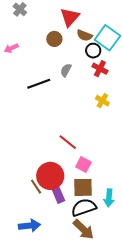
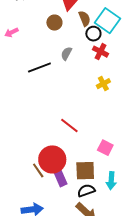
brown semicircle: (84, 35) -> (84, 19), turned -133
yellow cross: (102, 101) -> (103, 84), turned 32
pink square: (83, 164) -> (105, 148), moved
black semicircle: (84, 207) -> (86, 191), size x0.7

